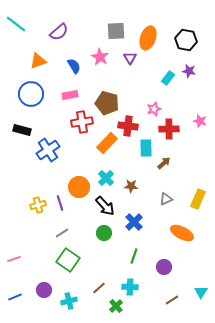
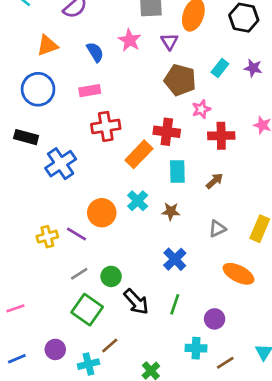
purple star: (189, 71) -> (253, 68), moved
brown pentagon: (107, 103) -> (180, 80), moved
cyan rectangle: (146, 148) -> (177, 172), moved
purple line: (60, 203) -> (77, 234), turned -42
black arrow: (105, 206) -> (136, 302), moved
green circle: (104, 233) -> (111, 276), moved
cyan cross: (130, 287) -> (196, 348), moved
brown line: (99, 288) -> (110, 345), moved

